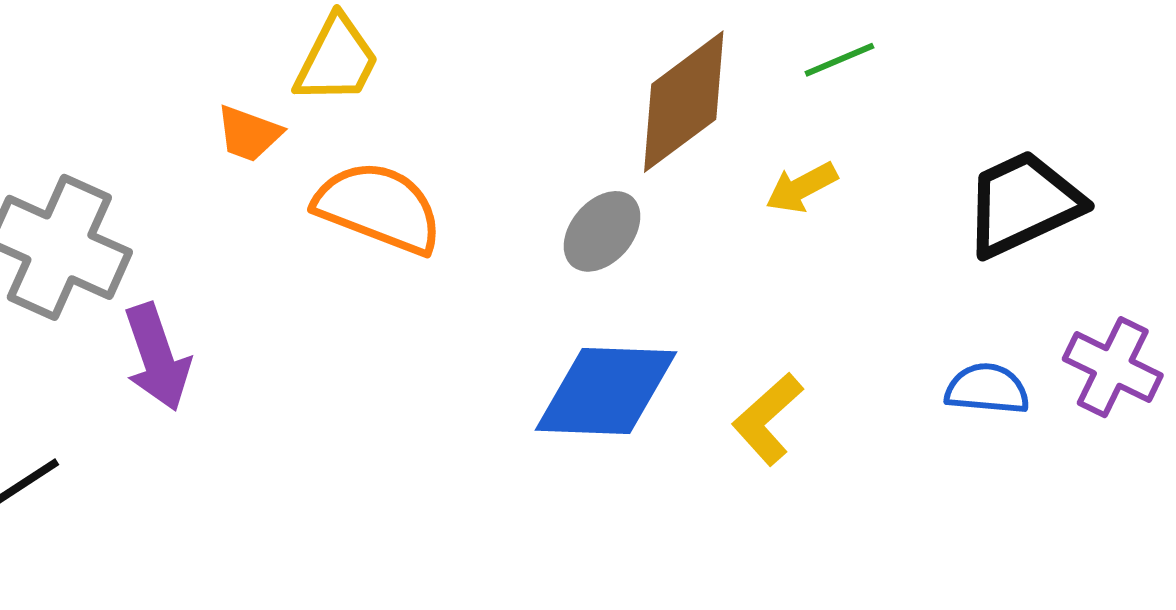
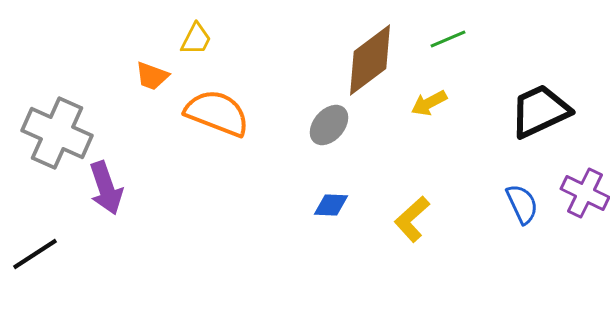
yellow trapezoid: (337, 60) -> (196, 39), size x0.7
blue semicircle: (987, 389) -> (522, 204), turned 60
blue diamond: (606, 391) -> (331, 205), size x0.5

